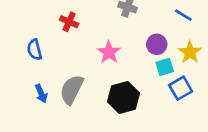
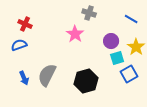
red cross: (69, 22) -> (25, 24), moved
blue semicircle: (35, 50) -> (19, 45), turned 84
pink star: (109, 52) -> (75, 34), moved

